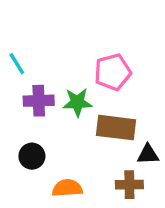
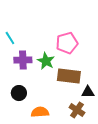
green star: (77, 102) -> (46, 61), turned 30
brown cross: (129, 185) -> (77, 110), turned 35

